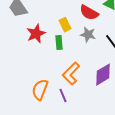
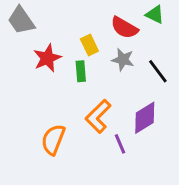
purple line: (63, 96) -> (120, 144), moved

